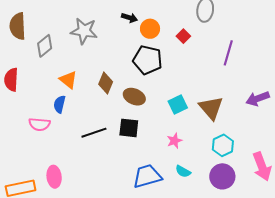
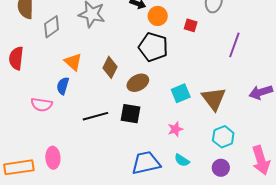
red square: (183, 36) -> (191, 25), turned -32
brown ellipse: (134, 97) -> (138, 83), turned -55
purple circle: (222, 176) -> (221, 168), size x0.7

